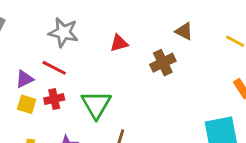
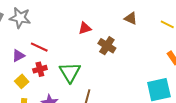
gray star: (63, 32) -> (20, 18), moved
brown cross: (163, 63) -> (107, 46), moved, turned -30
yellow square: (27, 104) -> (22, 81), moved, turned 32

